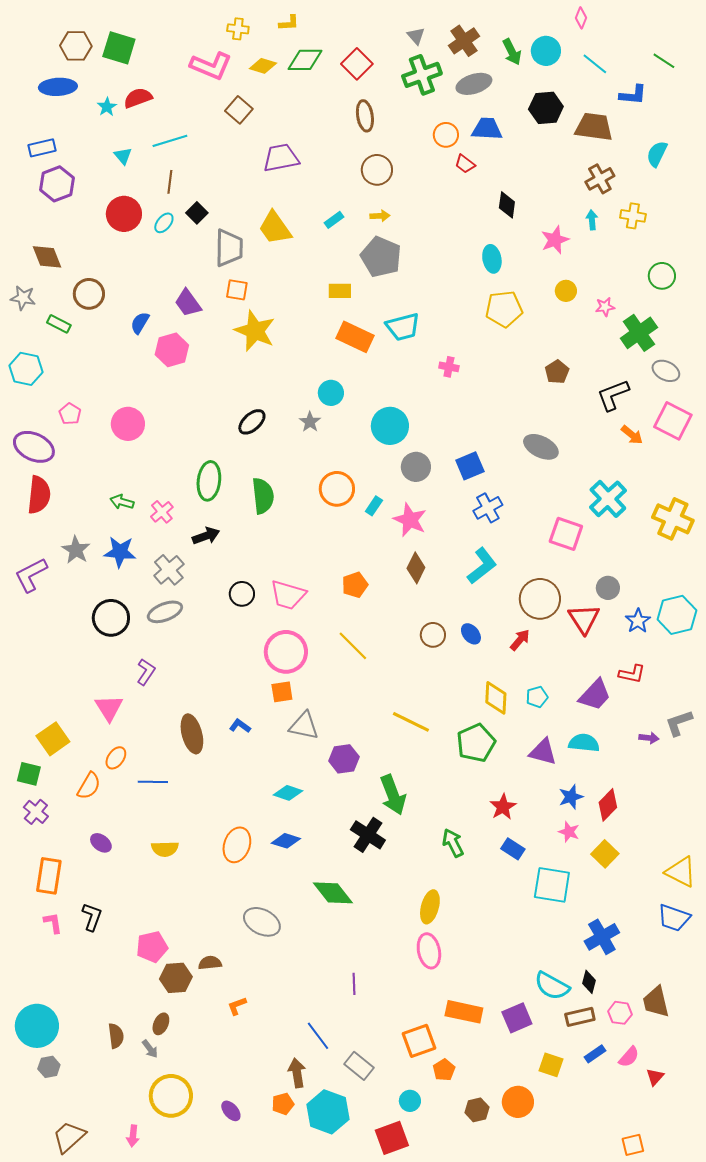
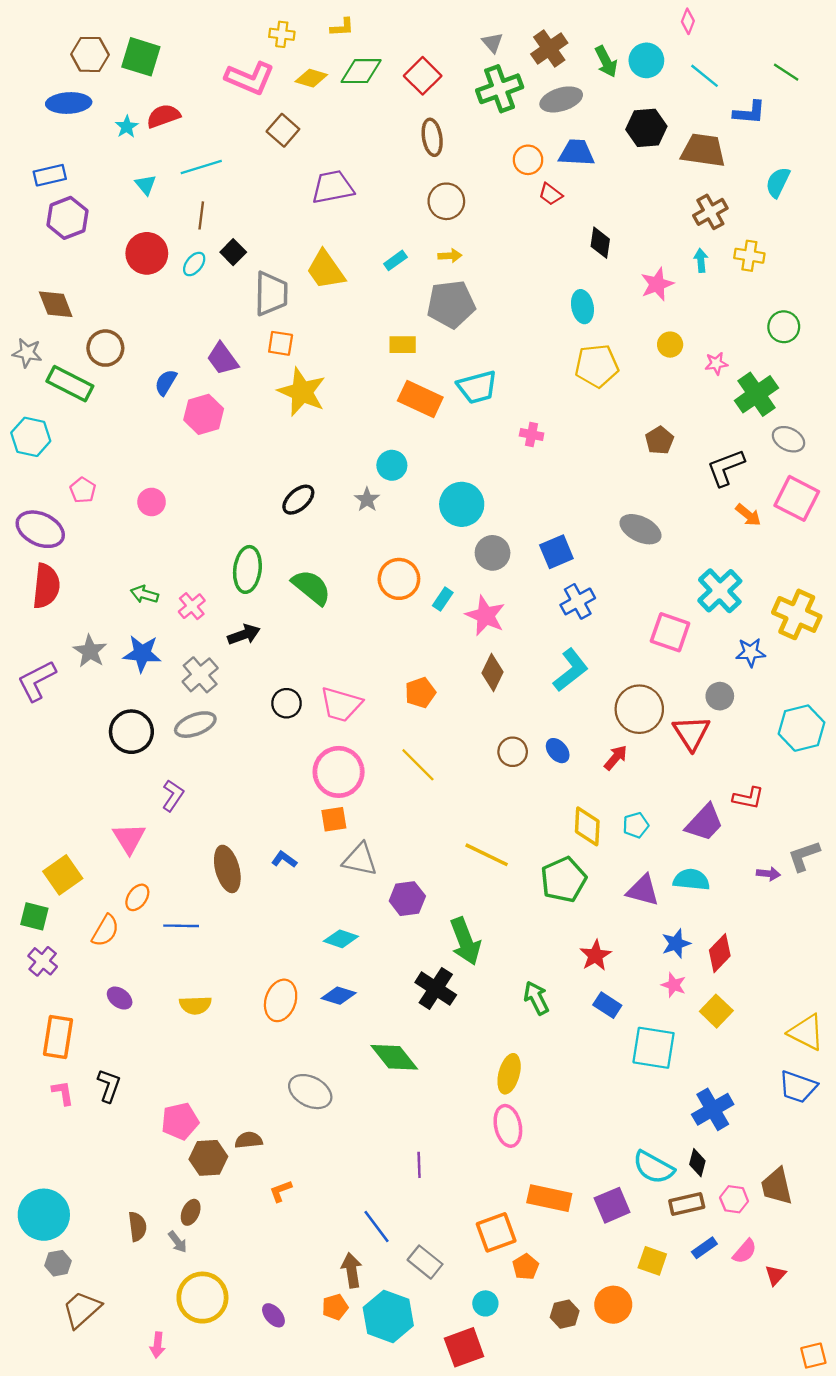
gray pentagon: (381, 257) -> (451, 304), turned -30
green rectangle: (59, 324) -> (70, 384), size x1.6
pink circle: (128, 424) -> (152, 502), size x0.7
green semicircle: (263, 496) -> (311, 587), turned -45
blue star: (638, 621) -> (751, 652), moved, turned 30
brown trapezoid: (69, 1137) -> (82, 1309), moved
orange square: (633, 1145) -> (813, 1356), moved

